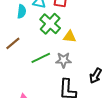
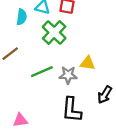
yellow triangle: (70, 37) -> (88, 63), moved

